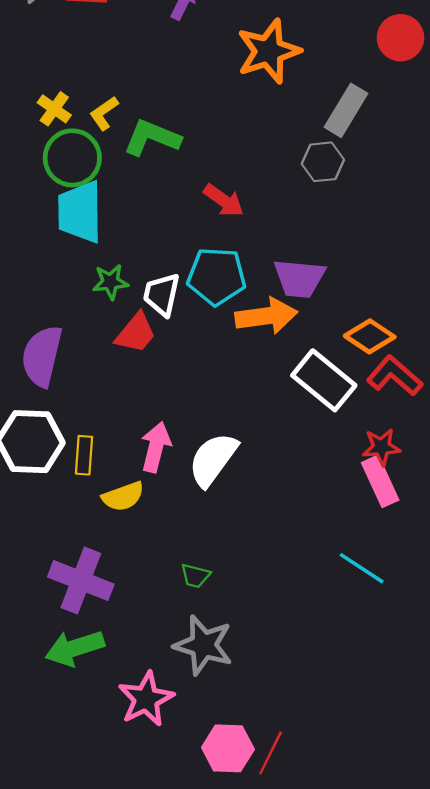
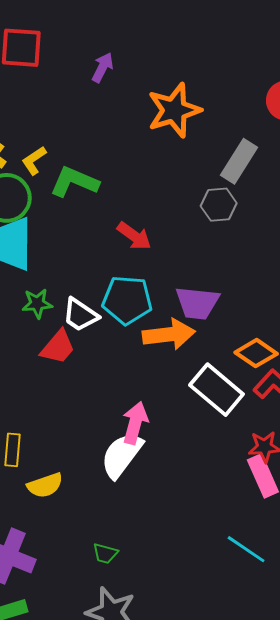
white trapezoid: (162, 294) -> (80, 315), turned -69
pink arrow: (156, 447) -> (135, 423), moved

